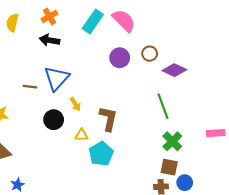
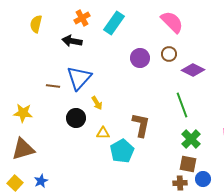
orange cross: (49, 16) -> (82, 18), moved
pink semicircle: (124, 21) -> (172, 22), moved
brown L-shape: (108, 119) -> (141, 125), moved

